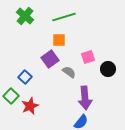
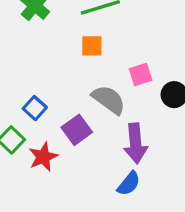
purple square: (50, 59) -> (77, 130), moved
gray semicircle: (69, 72) -> (109, 100), size x1.5

